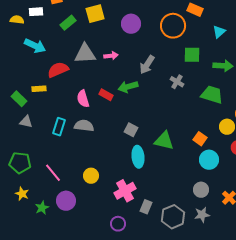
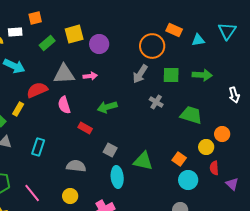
purple circle: (131, 24) -> (99, 44), moved
cyan triangle: (219, 32) -> (198, 40), moved, turned 32
gray arrow: (147, 65) -> (140, 74), moved
green arrow: (223, 66) -> (202, 75), moved
yellow rectangle: (39, 89) -> (18, 109), turned -56
red rectangle: (106, 95) -> (85, 128), moved
pink semicircle: (83, 99) -> (64, 105), moved
gray semicircle: (84, 126) -> (76, 166), moved

